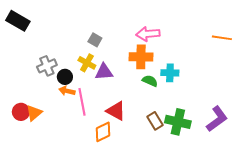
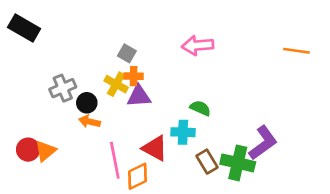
orange cross: (141, 57) -> (134, 76), moved, size x0.6
cyan cross: (170, 73) -> (183, 132), moved
pink line: (82, 102) -> (115, 160), moved
purple L-shape: (217, 119) -> (263, 143), moved

